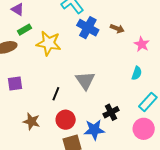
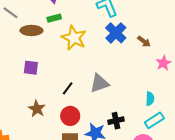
cyan semicircle: (137, 73) -> (150, 99), moved, turned -32
gray triangle: (85, 81) -> (99, 83), turned 30

